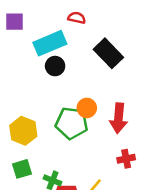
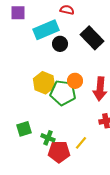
black circle: (55, 66) -> (60, 44), moved
yellow hexagon: (23, 131) -> (44, 83), moved

